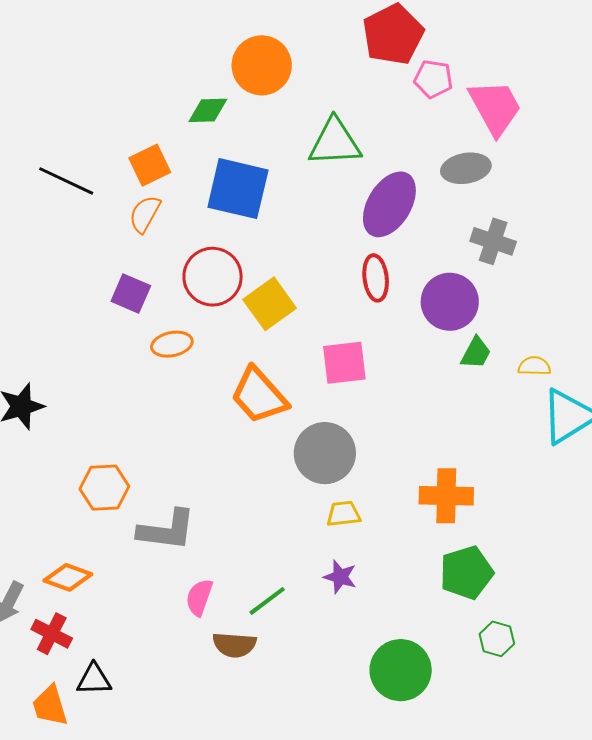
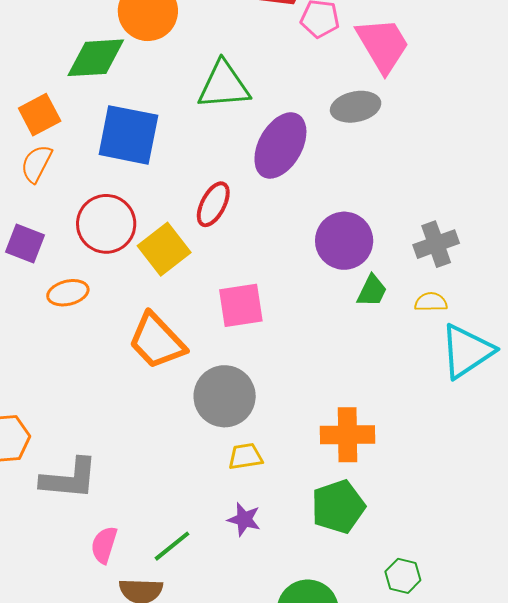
green diamond: (208, 110) -> (96, 58), size x1.5
gray cross: (493, 241) -> (436, 244), moved, turned -36
red ellipse: (376, 278) -> (213, 204), moved, turned 36
green pentagon: (466, 573) -> (338, 507), moved

